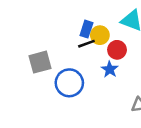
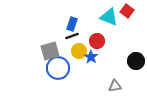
yellow circle: (100, 35) -> (79, 51), moved
gray square: (40, 62) -> (50, 51), moved

